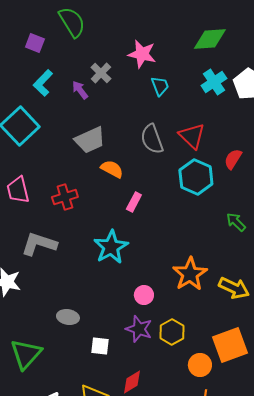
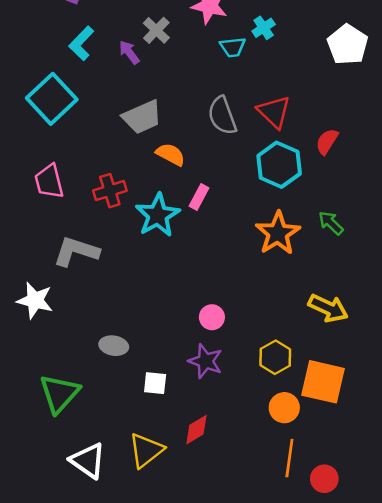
cyan cross: (214, 82) -> (264, 28), moved, size x0.7
cyan trapezoid: (160, 86) -> (233, 47), turned 105
cyan star: (111, 247) -> (158, 215), moved
orange star: (190, 274) -> (278, 233), moved
yellow hexagon: (172, 332) -> (275, 357), moved
orange square: (230, 345) -> (323, 382), turned 33

